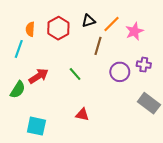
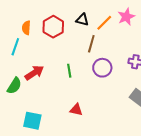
black triangle: (89, 21) -> (82, 20), turned 32
pink star: (134, 31) -> (126, 17), moved
purple circle: (120, 72) -> (102, 68), moved
green line: (75, 74) -> (69, 71), turned 32

